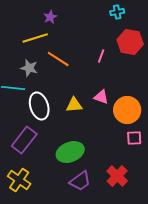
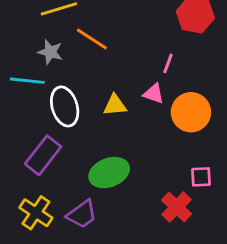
pink line: (101, 56) -> (168, 63), moved
pink square: (134, 138) -> (201, 177), moved
purple trapezoid: (80, 181) -> (82, 214), moved

